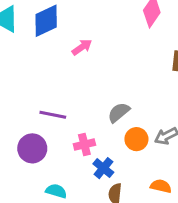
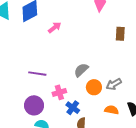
purple circle: (32, 148) -> (34, 105), moved
orange semicircle: (161, 186) -> (112, 110), moved

